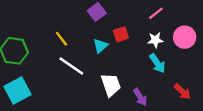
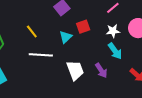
white line: (71, 66) -> (41, 55), turned -30
purple arrow: (140, 97) -> (101, 70), moved

